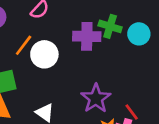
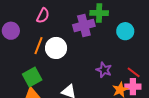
cyan circle: (139, 34) -> (125, 31), moved
purple star: (96, 98) -> (104, 70), size x0.7

